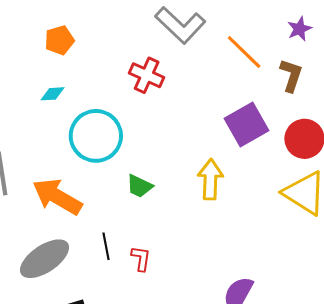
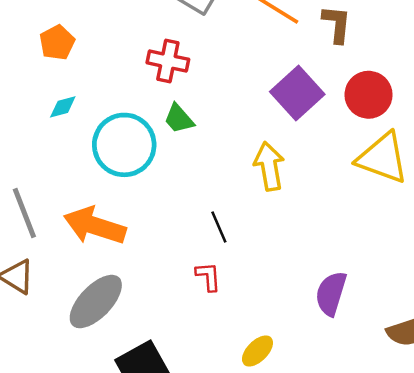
green trapezoid: (140, 186) -> (179, 119), moved, turned 36
black line: (106, 246) -> (219, 227), moved

